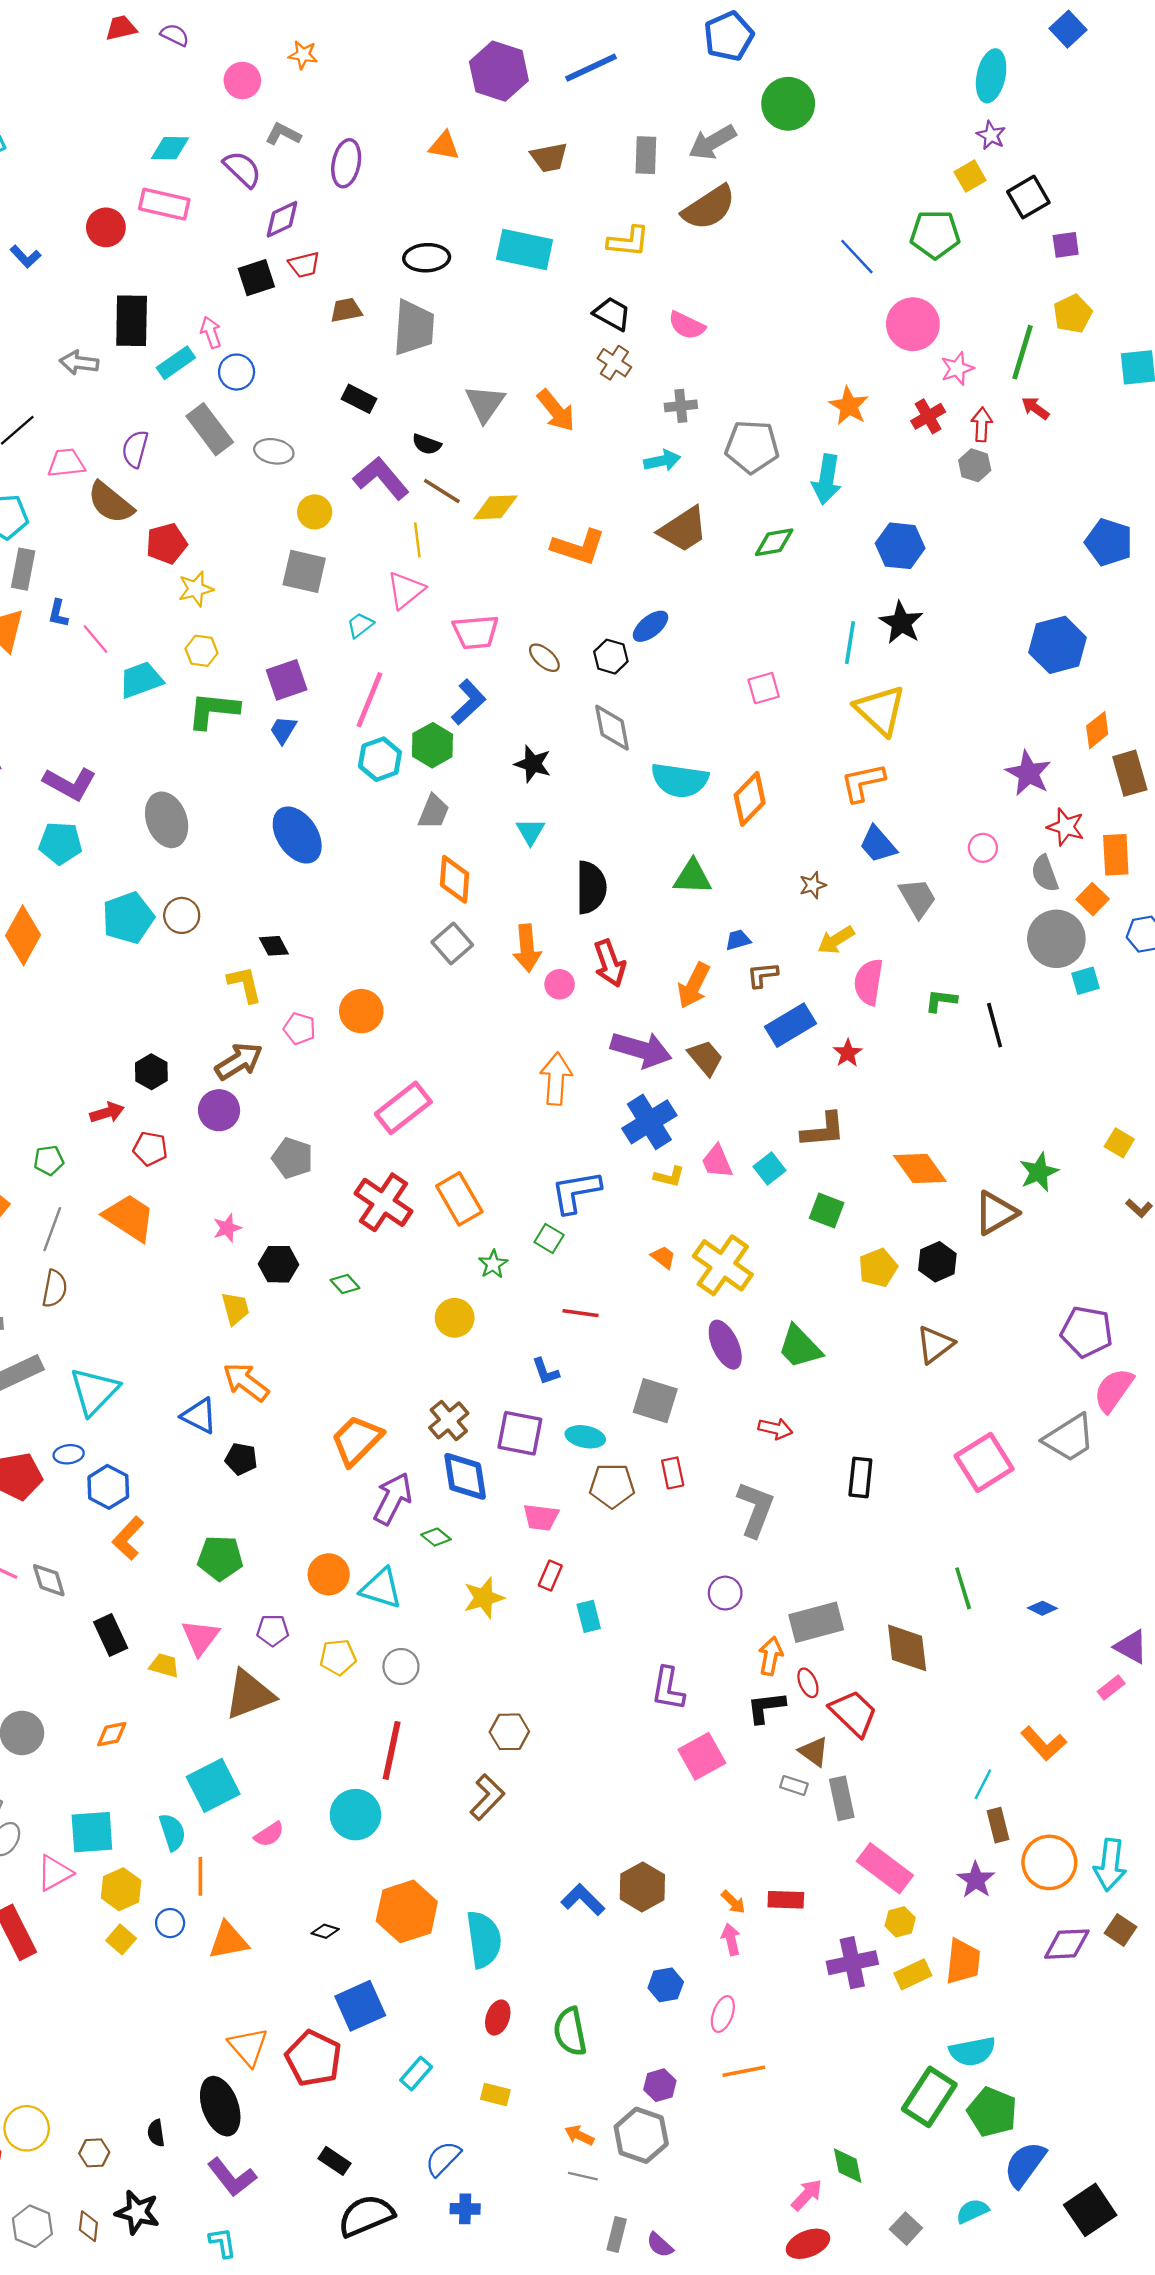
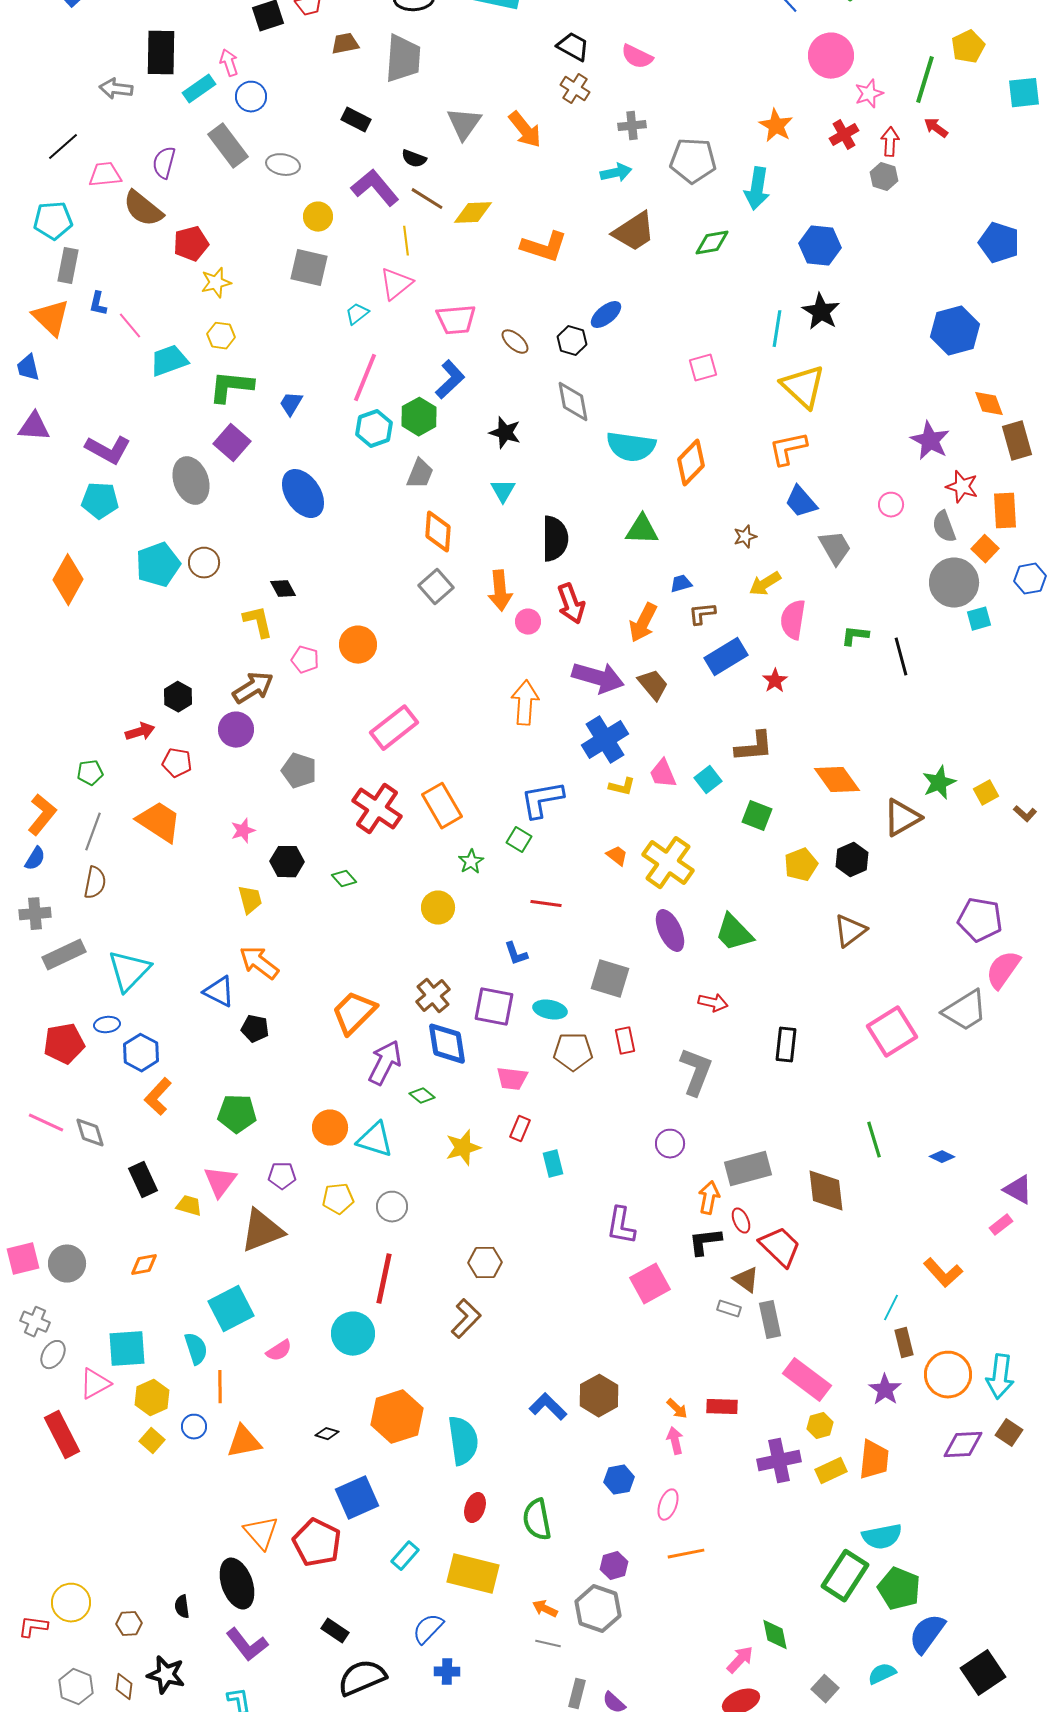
purple square: (287, 680) -> (232, 443), moved, turned -30
orange diamond: (1097, 730) -> (989, 404), turned -72
yellow square: (1119, 1143) -> (986, 793), moved, turned 30
yellow rectangle: (495, 2094) -> (473, 1574), size x2.0

